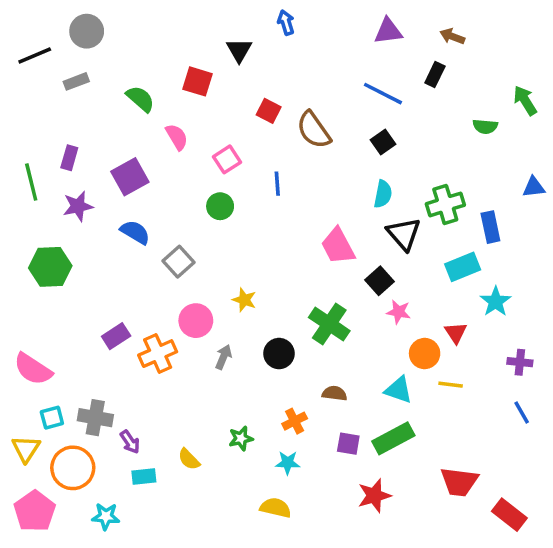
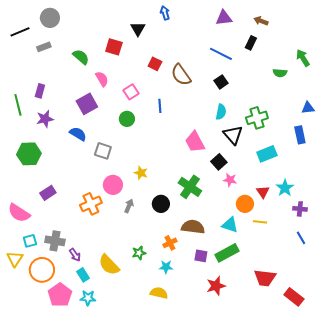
purple square: (130, 177) -> (87, 104), moved
blue rectangle: (490, 227) -> (300, 135), moved
gray square: (178, 262) -> (103, 151), turned -30
cyan star: (496, 302) -> (285, 188), moved
purple rectangle: (116, 336) -> (48, 193), moved
brown semicircle: (334, 393) -> (193, 227), size x1.6
yellow semicircle: (189, 459) -> (109, 265), size x1.6
cyan rectangle: (144, 477) -> (83, 275), turned 64
pink pentagon: (35, 511) -> (60, 295), moved
cyan star: (106, 516) -> (88, 298), moved

